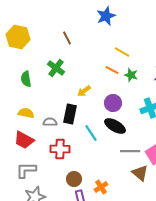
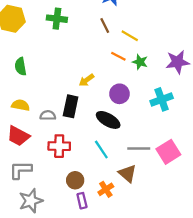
brown line: (67, 38) -> (105, 26), moved
green cross: (56, 68) -> (57, 19), moved, turned -30
black ellipse: (115, 126) -> (108, 120), moved
cyan line: (91, 133) -> (101, 150), moved
brown triangle: (140, 173) -> (127, 173), moved

